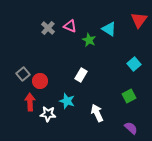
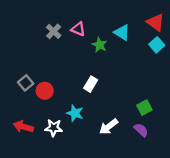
red triangle: (139, 20) -> (156, 22), turned -30
cyan square: (134, 64) -> (157, 45), moved
red arrow: (30, 102) -> (23, 127), moved, turned -72
white arrow: (97, 113) -> (109, 127), turned -102
purple semicircle: (131, 128) -> (141, 130), moved

